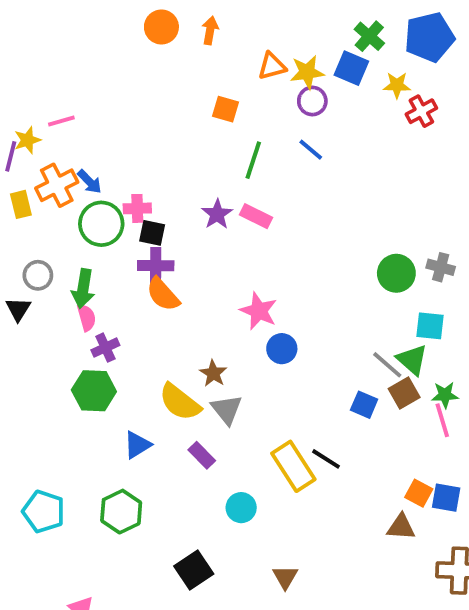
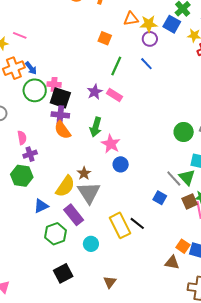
pink line: (61, 121) -> (20, 35), turned 32
black square: (152, 233) -> (60, 98), size x1.5
green arrow: (83, 289) -> (96, 127), moved
brown square: (404, 393) -> (190, 201), moved
yellow semicircle: (180, 402) -> (65, 186), turned -100
gray triangle: (227, 409) -> (89, 193), size x1.4
purple rectangle: (202, 455) -> (74, 215), size x1.5
green hexagon: (121, 512) -> (55, 234), moved

